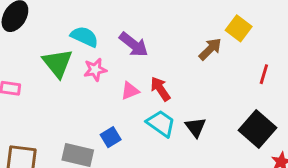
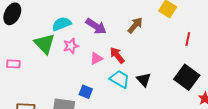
cyan semicircle: (84, 37) -> (62, 24), turned -42
brown arrow: (210, 49) -> (135, 25), moved
blue square: (111, 137) -> (86, 92), turned -32

